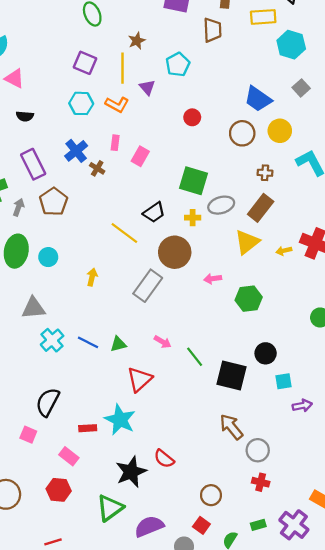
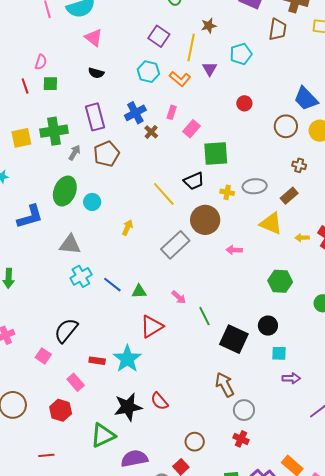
green square: (194, 181) -> (216, 153), moved, turned -32
brown rectangle: (261, 208) -> (289, 196), size x0.7
yellow triangle: (247, 242) -> (271, 223), turned 50
green hexagon: (249, 299) -> (280, 281), moved

